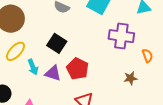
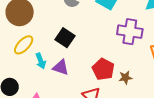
red pentagon: (78, 69) -> (103, 69), moved
brown star: (130, 78) -> (125, 78), moved

